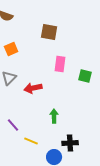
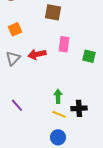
red arrow: (33, 88) -> (37, 54), moved
yellow line: (31, 141) -> (59, 114), moved
black cross: (70, 143) -> (79, 108), moved

